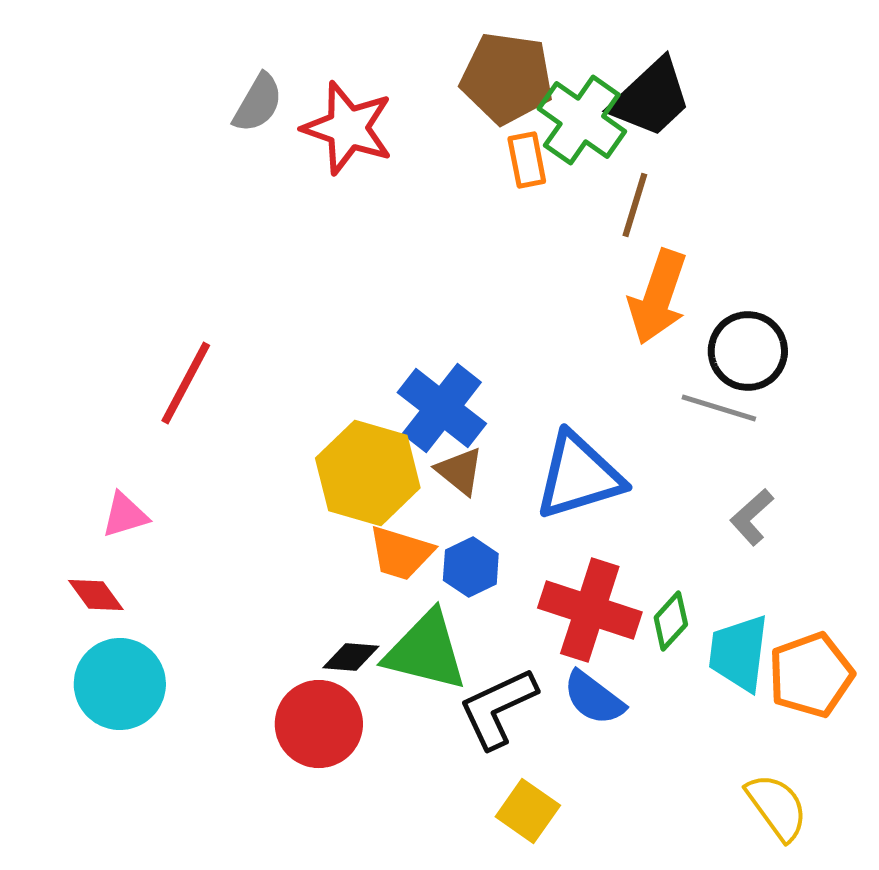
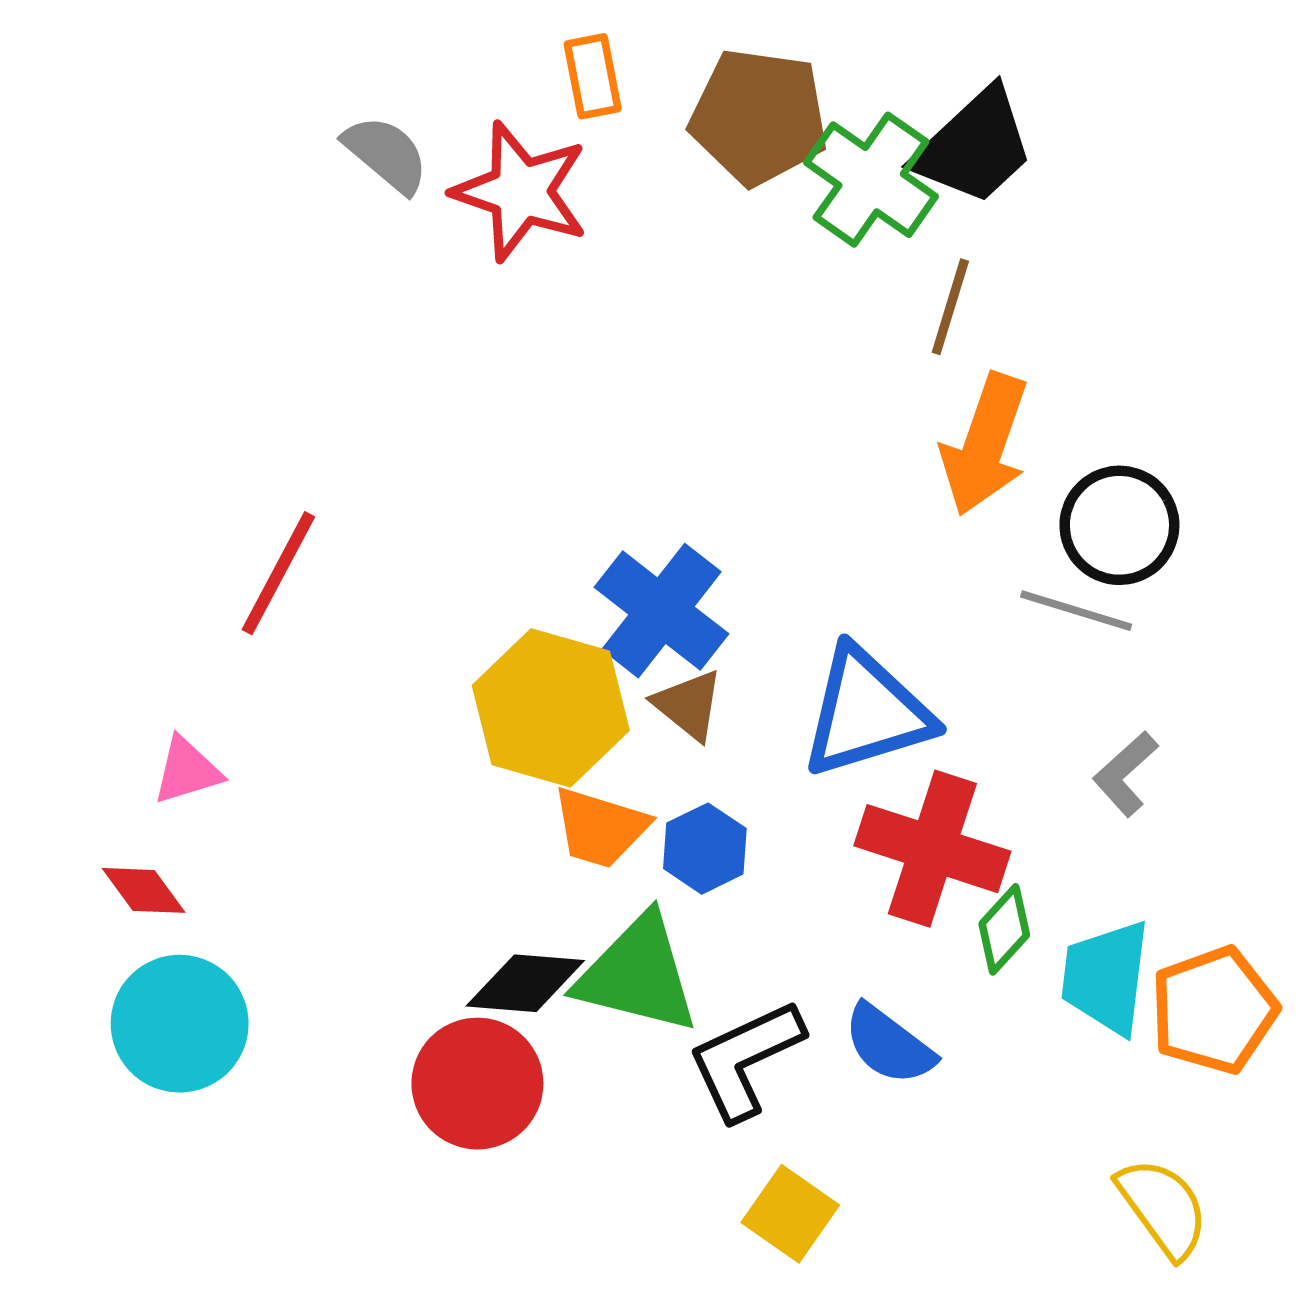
gray semicircle: (258, 103) -> (386, 154), turned -80
orange rectangle: (527, 160) -> (593, 76), moved
red cross: (590, 610) -> (932, 849), moved
black diamond: (351, 657) -> (525, 983), size x1.4

